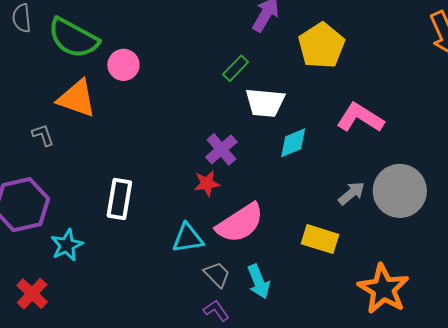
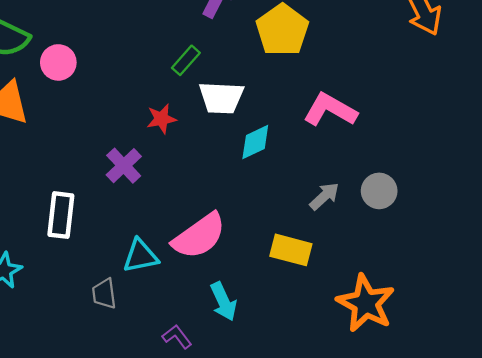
purple cross: (221, 149) -> (124, 166), moved
red star: (207, 183) -> (161, 119), moved
gray circle: (400, 191) -> (379, 191), size x0.6
gray trapezoid: (217, 274) -> (104, 294), moved, turned -140

